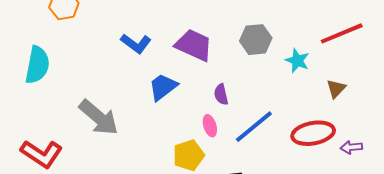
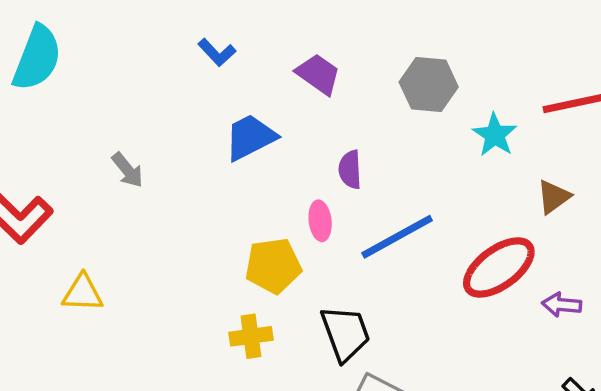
blue L-shape: (136, 44) -> (217, 52), size x0.7
purple trapezoid: (194, 45) -> (318, 74), size x0.7
gray arrow: (99, 117) -> (128, 170), size x0.5
red ellipse: (313, 133) -> (499, 267), turned -36

